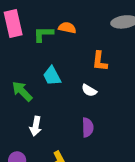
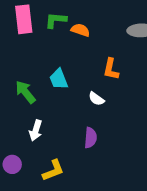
green L-shape: (43, 34) -> (56, 20), moved

